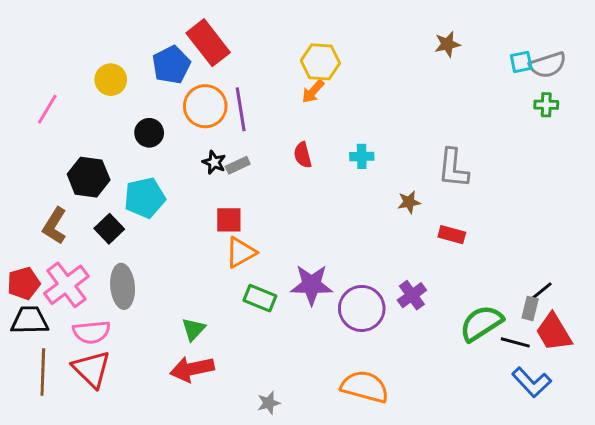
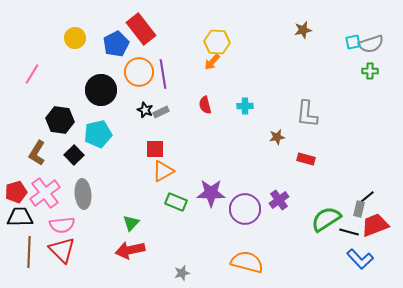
yellow circle: (111, 80) -> (75, 38), moved
black circle: (149, 133) -> (101, 90), size x1.6
red trapezoid: (554, 332) -> (375, 225), turned 100

